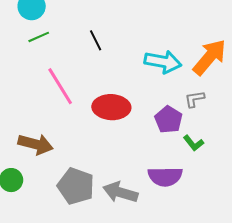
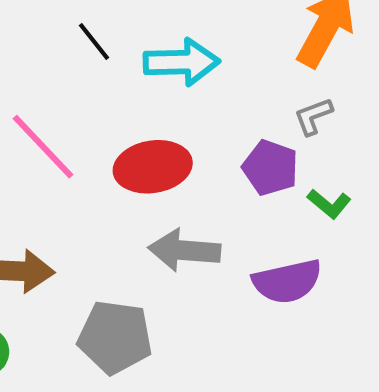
cyan arrow: (163, 62) -> (182, 62), moved
gray arrow: (120, 192) -> (184, 250), moved

